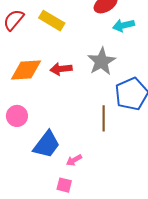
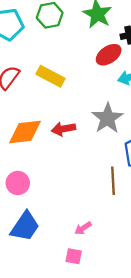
blue trapezoid: (47, 144) -> (25, 226), moved

